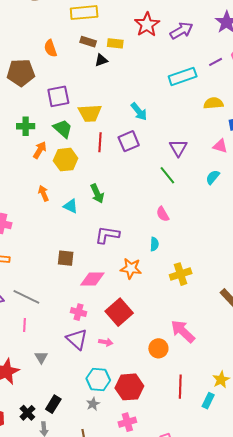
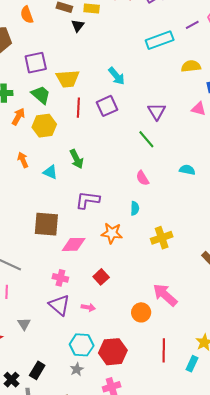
black triangle: (101, 60) -> (78, 26), turned -32
cyan semicircle: (213, 177) -> (187, 170), moved, turned 63
brown square: (66, 258) -> (46, 224), size x1.5
red square: (119, 312) -> (101, 277), size x0.6

